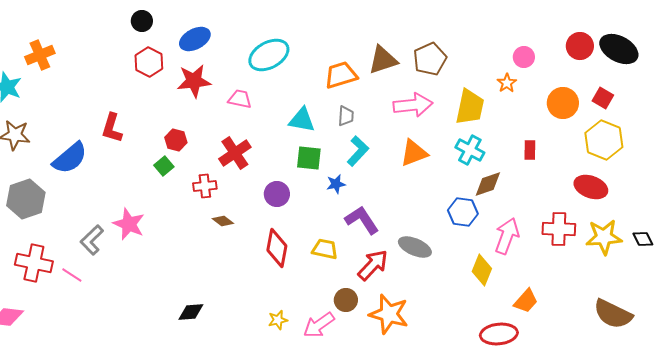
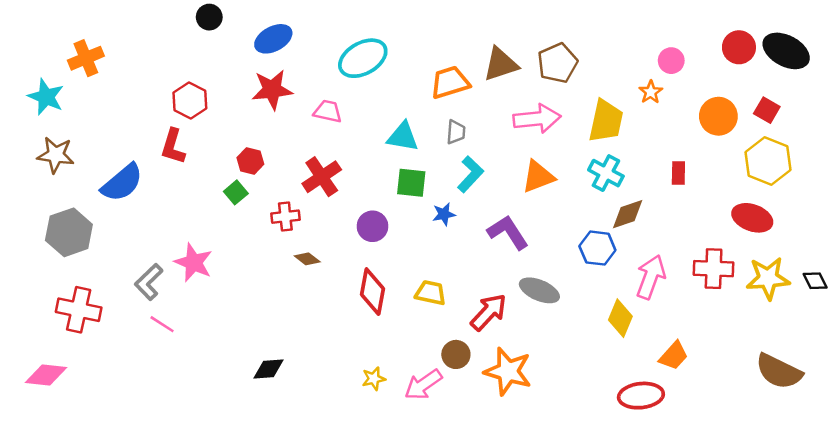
red hexagon: (149, 62) -> (190, 100), moved
purple L-shape: (362, 220) -> (508, 232), moved
pink line: (72, 275) -> (162, 324), moved

